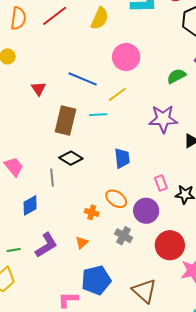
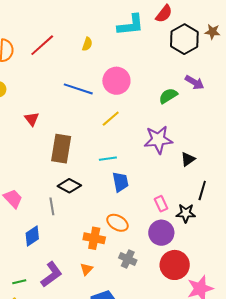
yellow semicircle: (100, 18) -> (87, 44), size x0.6
blue line: (83, 79) -> (78, 89), moved
cyan line: (98, 115) -> (108, 159), moved
purple circle: (146, 211) -> (161, 233), moved
orange cross: (92, 212) -> (94, 238), size x1.5

